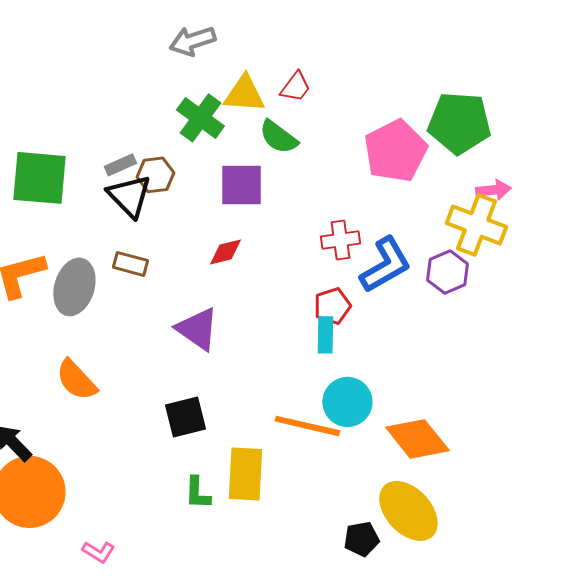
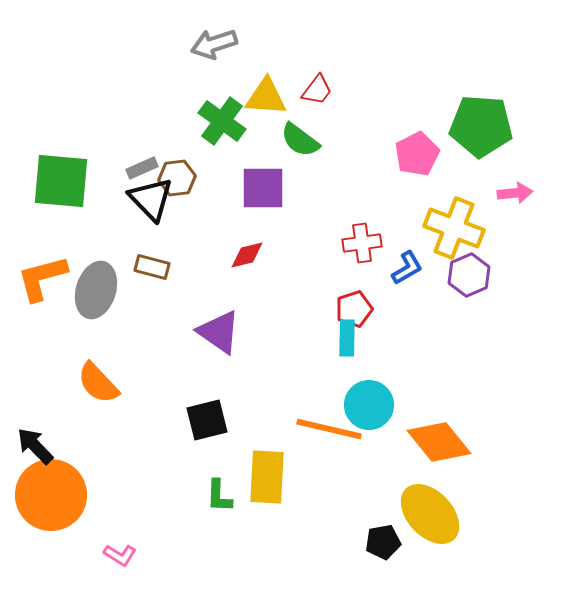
pink pentagon: (395, 151) -> (417, 154), size x0.7
yellow cross: (476, 225) -> (454, 228), moved
blue L-shape: (385, 265) -> (407, 268), size x0.6

